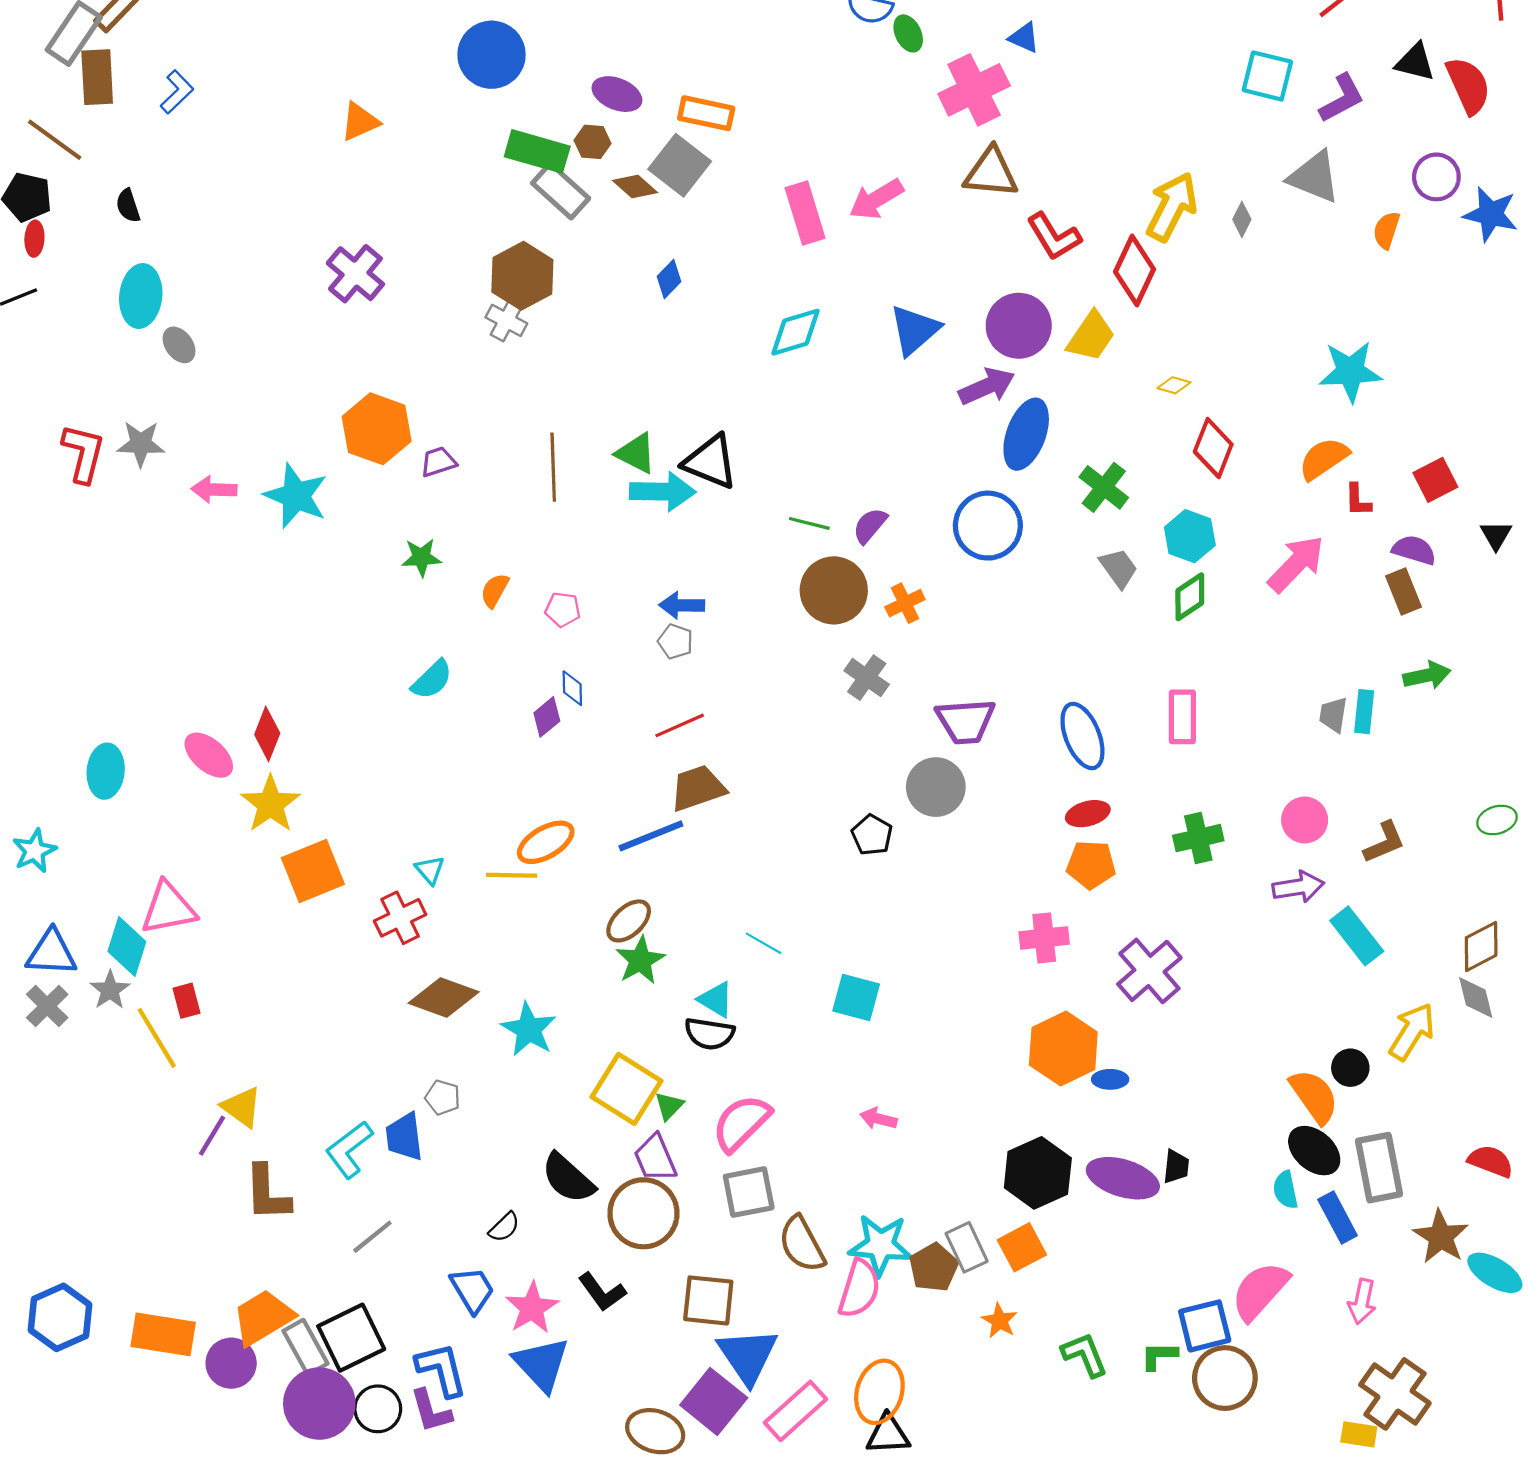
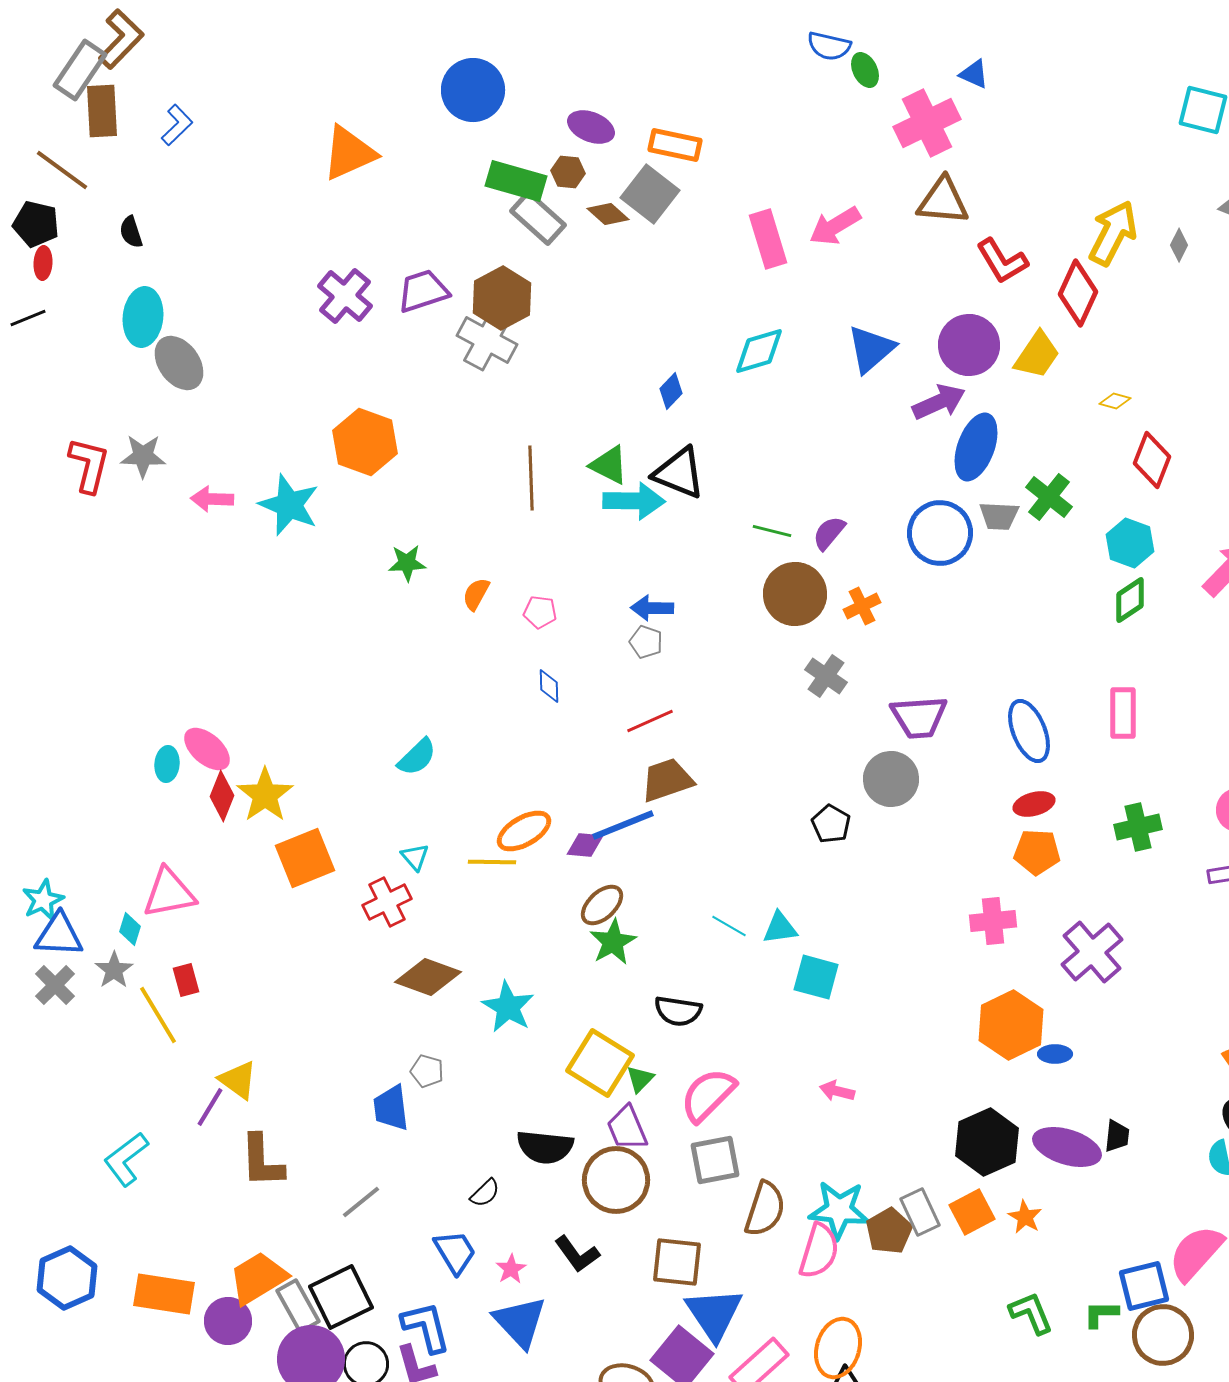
orange triangle: (360, 122) -> (349, 153), size x1.5
blue diamond: (669, 279) -> (671, 391), moved
gray cross: (506, 320) -> (487, 340), size x1.5
gray ellipse: (179, 345) -> (179, 363), size x1.6
purple trapezoid: (438, 462) -> (423, 291), moved, size x1.5
gray trapezoid: (1119, 568) -> (999, 516), moved, turned 129
cyan semicircle: (432, 680) -> (417, 757), moved
purple diamond: (547, 717) -> (585, 845), moved, turned 45
red diamond: (267, 734) -> (222, 796), moved
cyan ellipse: (106, 771) -> (167, 764), moved, size x0.7
cyan star: (34, 851) -> (43, 900), moved
cyan diamond: (127, 946) -> (130, 929), size x0.6
cyan triangle: (716, 1000) -> (780, 928), moved, turned -39
cyan L-shape: (349, 1149) -> (126, 1159), moved
black semicircle: (568, 1178) -> (545, 1147), turned -36
brown semicircle: (802, 1244) -> (765, 1209), turned -134
pink star: (532, 1308) -> (511, 1269), size x0.6
orange star: (1000, 1321) -> (1025, 1217), moved

